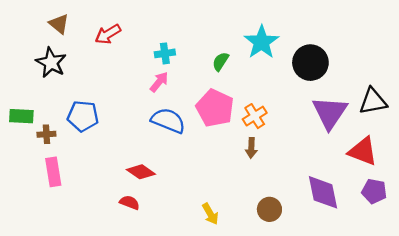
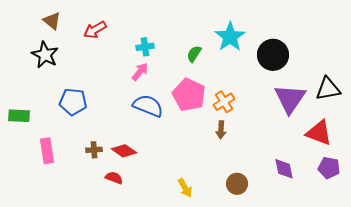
green rectangle: (21, 116) -> (19, 116), moved
brown cross: (46, 134) -> (94, 150), moved
purple diamond: (323, 192) -> (284, 169), size x0.7

